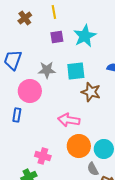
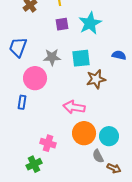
brown star: (91, 92) -> (96, 79), turned -30

